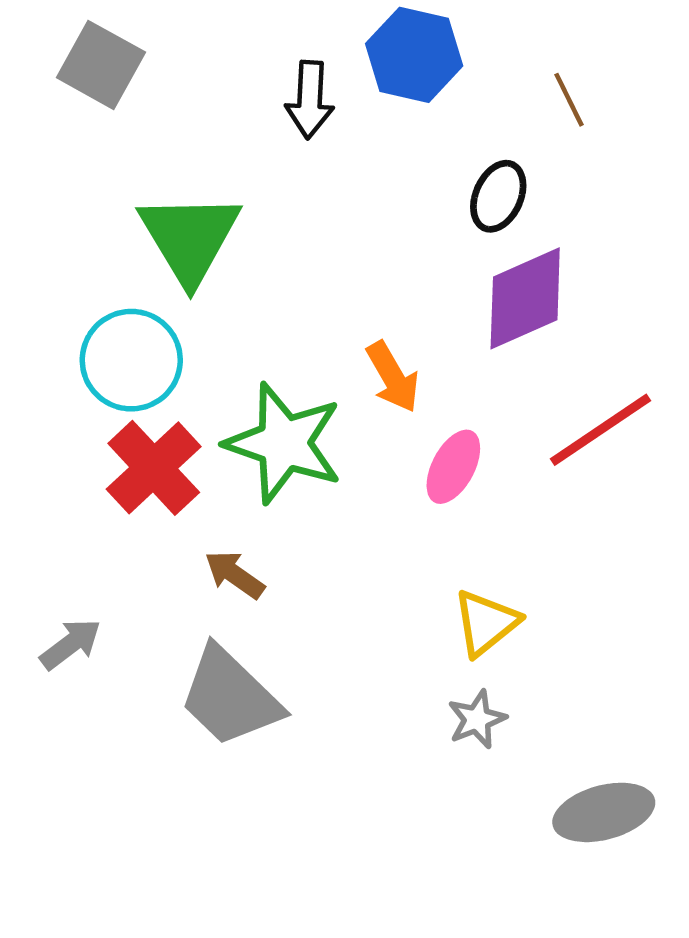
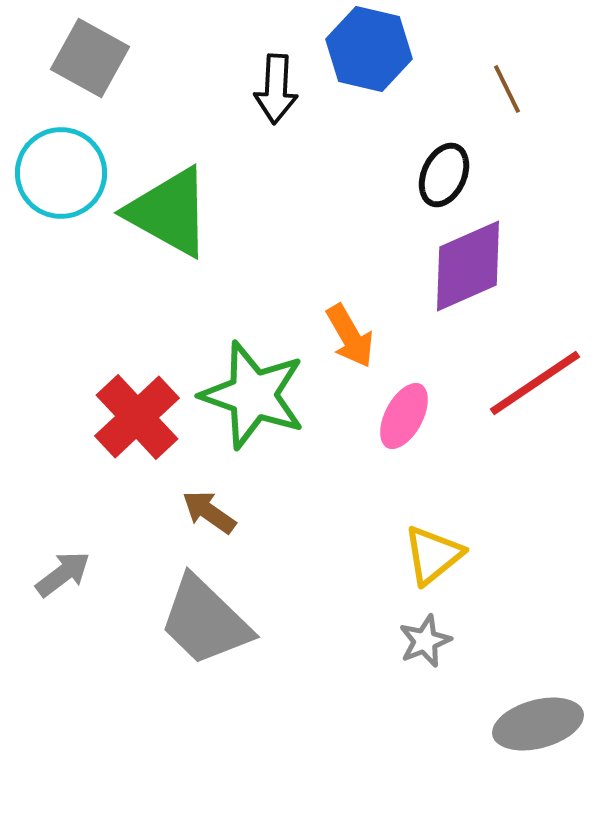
green triangle: (190, 238) -> (169, 212), turned -30
cyan circle: (131, 360) -> (61, 173), moved

